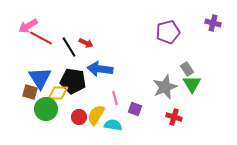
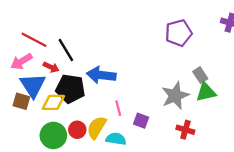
pink arrow: (28, 26) -> (21, 61), moved
red arrow: (86, 43) -> (51, 67), moved
green triangle: (192, 84) -> (206, 92), turned 48
green circle: (46, 109) -> (53, 135), moved

